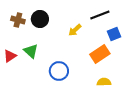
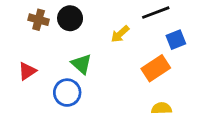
green triangle: (31, 51) -> (81, 64), moved
blue circle: (59, 71) -> (67, 93), moved

